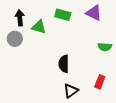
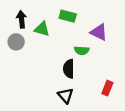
purple triangle: (94, 13) -> (99, 32), moved
green semicircle: (105, 47) -> (82, 50), moved
black triangle: (71, 91) -> (66, 96), moved, turned -35

